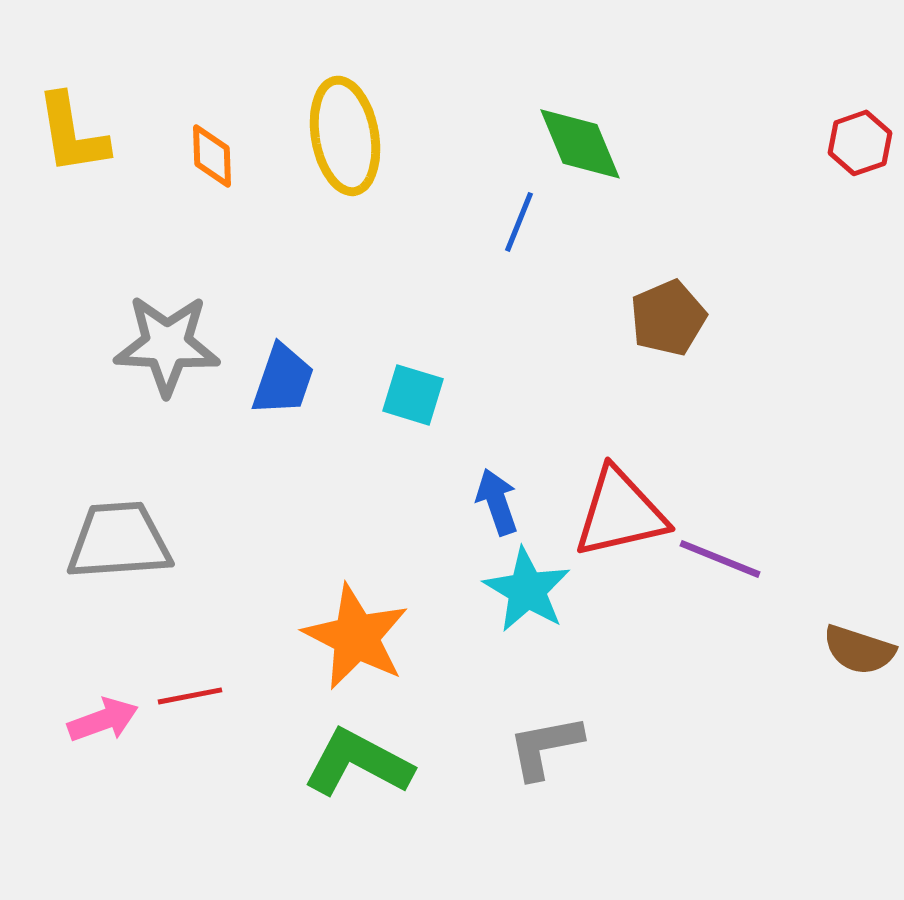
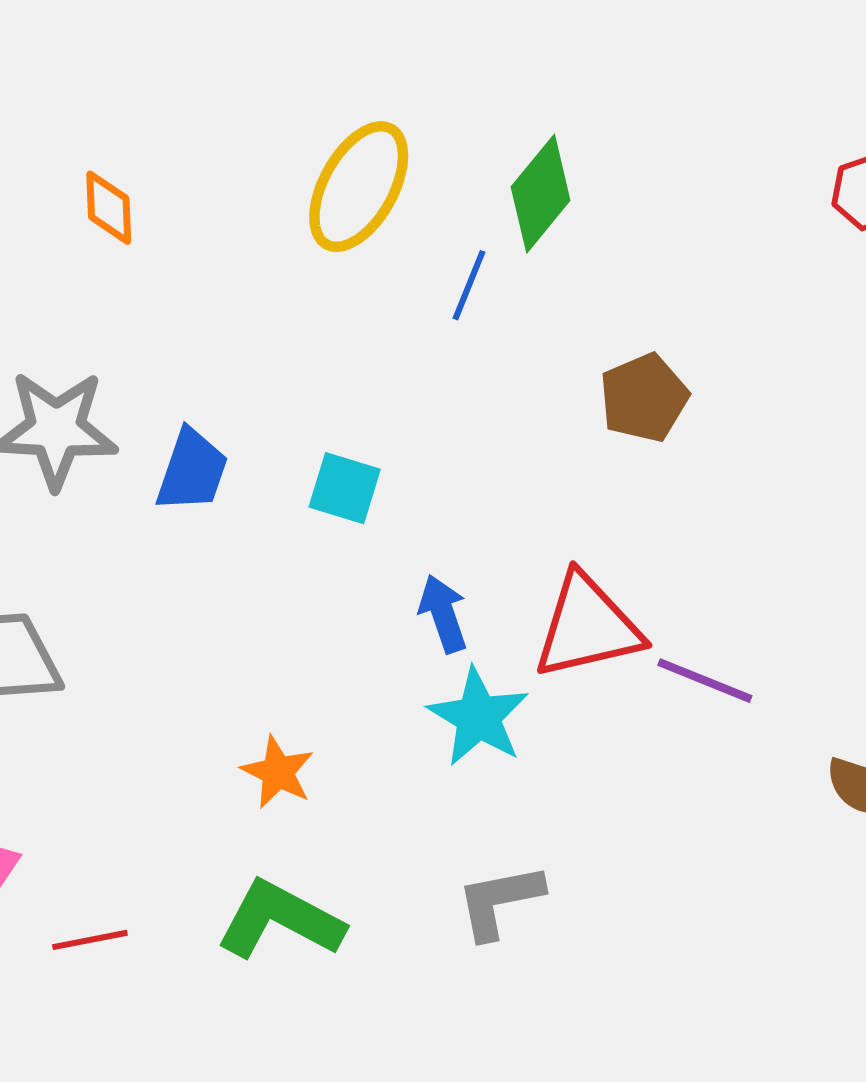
yellow ellipse: (345, 136) -> (359, 187), moved, turned 39
green diamond: (580, 144) -> (541, 194), turned 62
orange star: (356, 637) -> (278, 772), size x0.6
red line: (190, 696) -> (90, 940), moved

